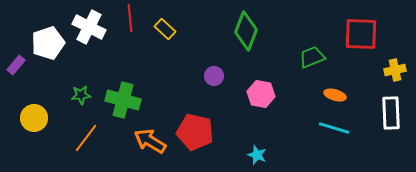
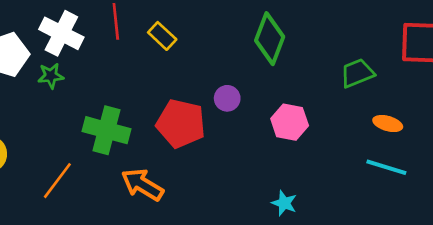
green star: (81, 95) -> (51, 76), moved
red pentagon: (195, 132) -> (181, 124), moved

